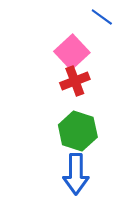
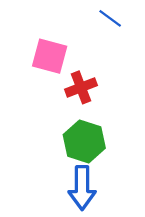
pink square: (72, 52) -> (50, 56), moved, turned -32

